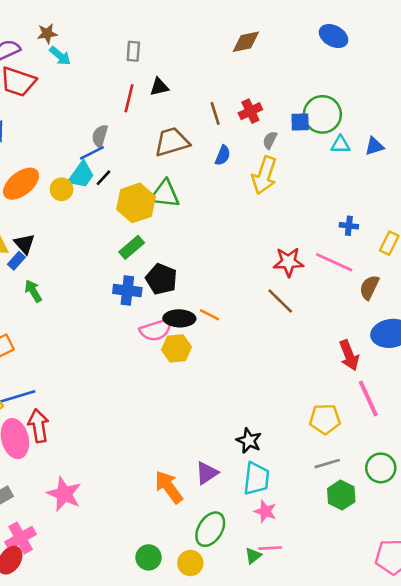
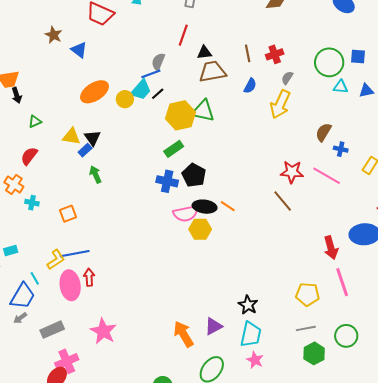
black triangle: (159, 87) -> (204, 53), moved
blue square: (300, 122) -> (358, 56), moved
brown semicircle: (369, 287) -> (323, 132), moved
red arrow: (39, 426) -> (89, 277), size x0.7

